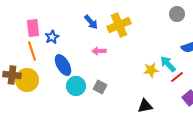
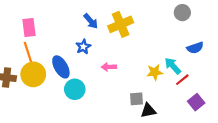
blue star: (52, 37) -> (83, 47), moved
pink arrow: (99, 51) -> (109, 67), moved
yellow circle: (27, 80) -> (33, 74), moved
gray square: (100, 87) -> (137, 99), moved, turned -32

